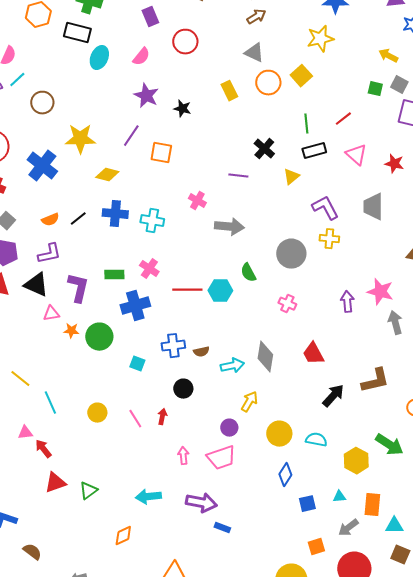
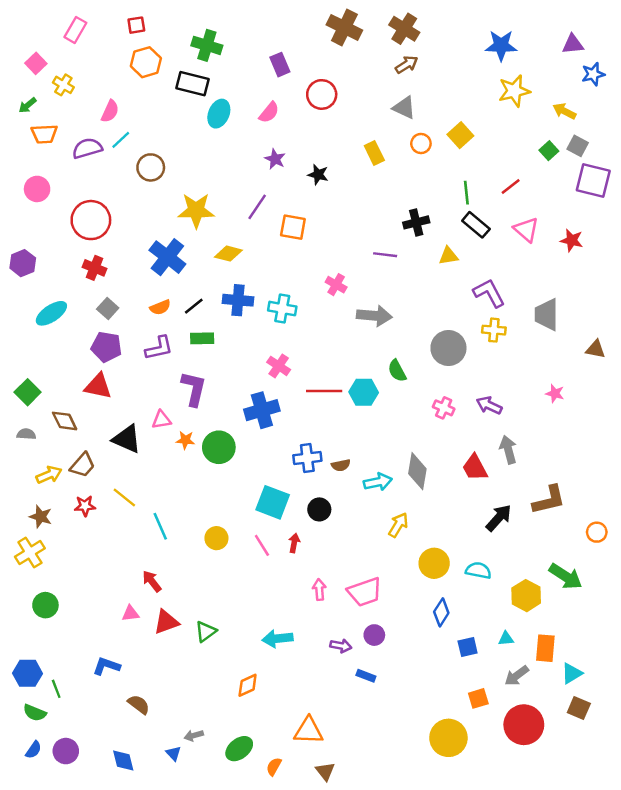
yellow star: (320, 39) -> (514, 91), moved
orange circle: (268, 83) -> (421, 144), size x0.7
green square: (375, 89) -> (549, 151), turned 35
purple star: (146, 96) -> (275, 159), size x0.7
black cross: (264, 149) -> (416, 222), turned 35
black rectangle: (314, 151) -> (476, 225), turned 55
blue cross: (42, 166) -> (167, 257), moved
yellow triangle: (291, 177) -> (448, 256), turned 30
gray trapezoid: (373, 207) -> (547, 315), moved
green rectangle: (114, 275) -> (202, 338), moved
black triangle: (36, 285) -> (127, 439), moved
pink star: (380, 292) -> (555, 393), size x0.6
purple arrow: (347, 302) -> (489, 405), moved, turned -60
gray arrow: (395, 323) -> (508, 450), moved
cyan square: (137, 364) -> (273, 502), moved, size x1.8
purple circle: (229, 428) -> (374, 635), moved
pink triangle: (25, 433) -> (130, 613), moved
purple arrow: (201, 503) -> (341, 646), size x0.6
cyan triangle: (394, 526) -> (572, 673), turned -30

